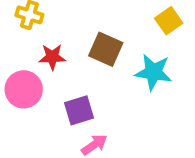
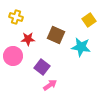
purple square: (79, 110) -> (42, 67), turned -35

